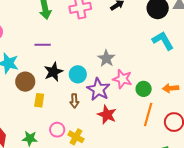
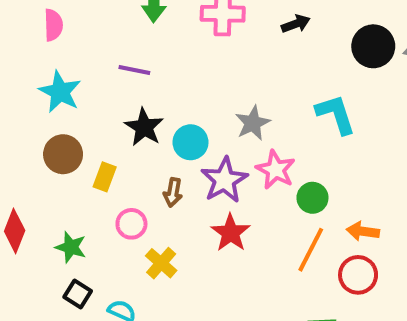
cyan L-shape: (163, 41) -> (336, 114), moved
black star: (53, 72) -> (144, 127), turned -30
brown circle: (25, 82) -> (63, 154), moved
orange arrow: (171, 88) -> (363, 231), moved
pink circle: (57, 130) -> (131, 224), moved

